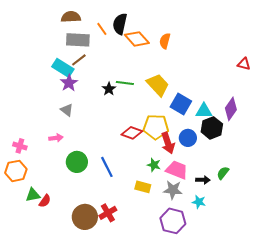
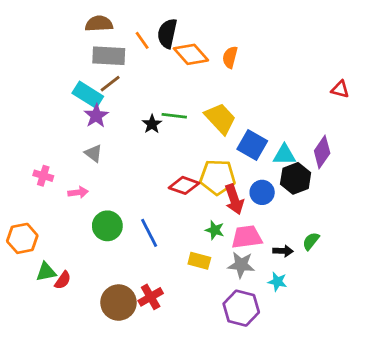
pink cross: (20, 146) -> (43, 176), moved
pink trapezoid: (177, 170) -> (247, 237), turned -30

